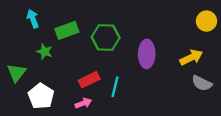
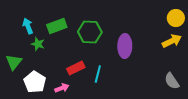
cyan arrow: (33, 19) -> (28, 26), moved
yellow arrow: (191, 57) -> (172, 41), moved
gray semicircle: (202, 83) -> (172, 81), moved, turned 30
pink arrow: (83, 103) -> (62, 88), moved

